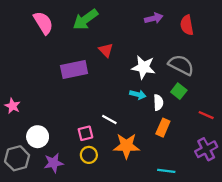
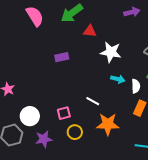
red triangle: (106, 50) -> (90, 31), moved, turned -40
white star: (144, 67) -> (111, 52), moved
purple rectangle: (74, 69) -> (62, 57), size x0.6
pink square: (85, 133) -> (64, 113), moved

